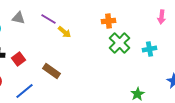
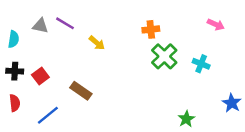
pink arrow: (162, 17) -> (216, 25), turned -72
purple line: (49, 19) -> (65, 23), moved
cyan cross: (150, 49) -> (201, 64), turned 32

